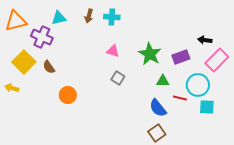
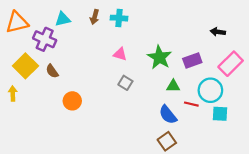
black arrow: (205, 40) -> (218, 32), moved
yellow arrow: (12, 88) -> (13, 93), turned 72

